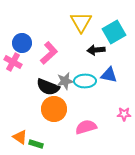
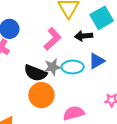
pink L-shape: (49, 53) -> (53, 39), moved
blue triangle: (109, 75) -> (97, 61), turned -42

